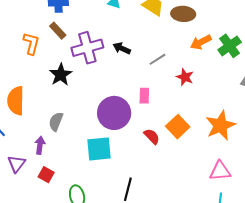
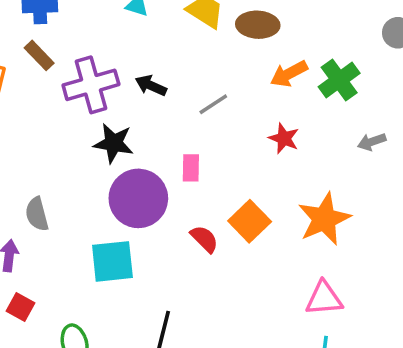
black star: (61, 75) -> (114, 143), moved, turned -30
red star: (185, 77) -> (284, 138), moved
gray semicircle: (56, 122) -> (37, 214), turned -36

